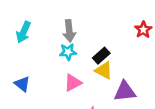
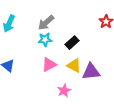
gray arrow: (69, 31) -> (46, 23), turned 54
yellow triangle: (104, 70) -> (74, 66), moved

